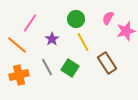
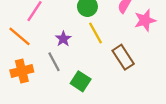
purple star: (52, 39) -> (63, 39), moved
green square: (70, 68) -> (81, 81), moved

